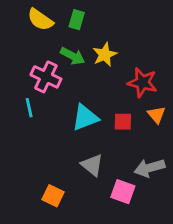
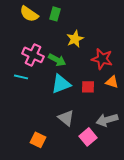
green arrow: (73, 56) -> (57, 60), moved
cyan line: (29, 108) -> (21, 77), turned -64
orange triangle: (156, 115) -> (112, 82), turned -32
pink square: (123, 192) -> (88, 137), turned 30

